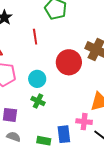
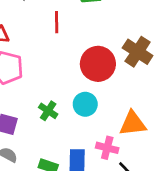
cyan circle: (37, 79) -> (85, 104), moved

